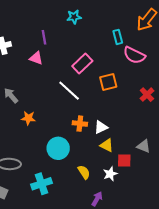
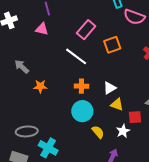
orange cross: (80, 124) -> (81, 86), moved
cyan circle: (58, 148) -> (82, 111), moved
cyan cross: (41, 184) -> (48, 148), moved, turned -36

